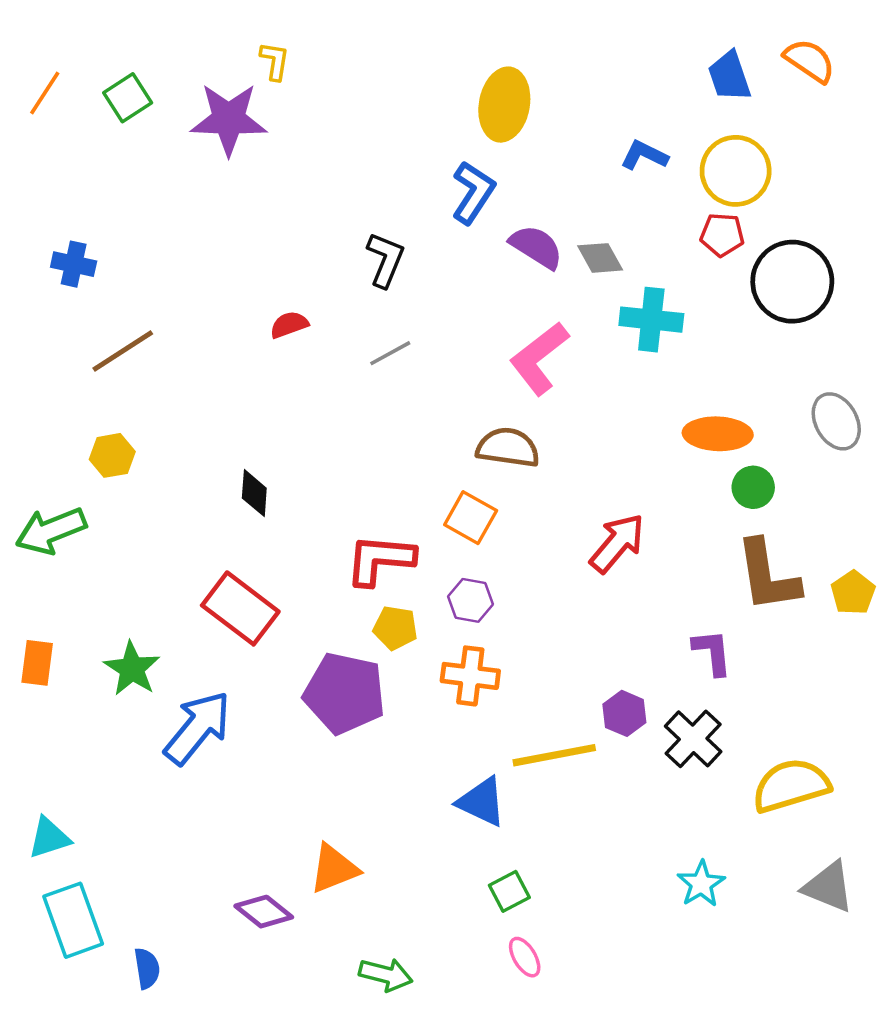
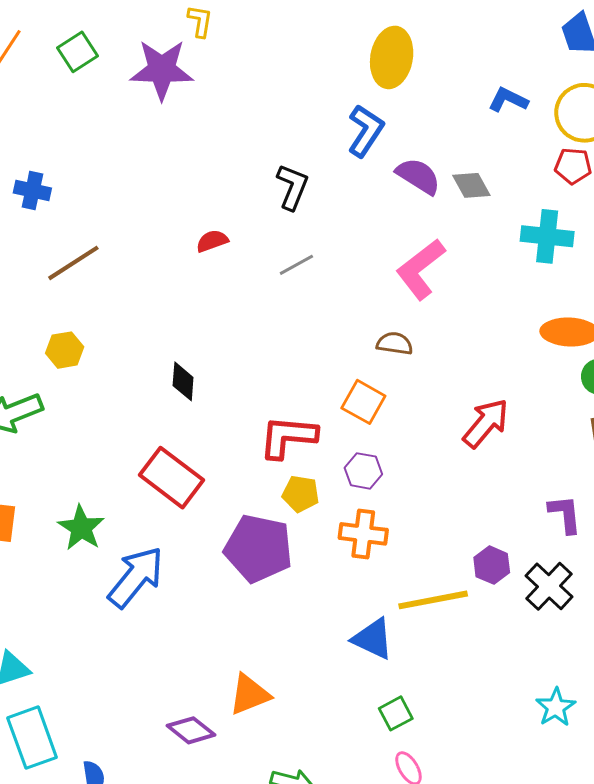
cyan cross: (651, 320) -> (547, 236), moved
brown semicircle: (508, 448) -> (395, 343), size x0.7

